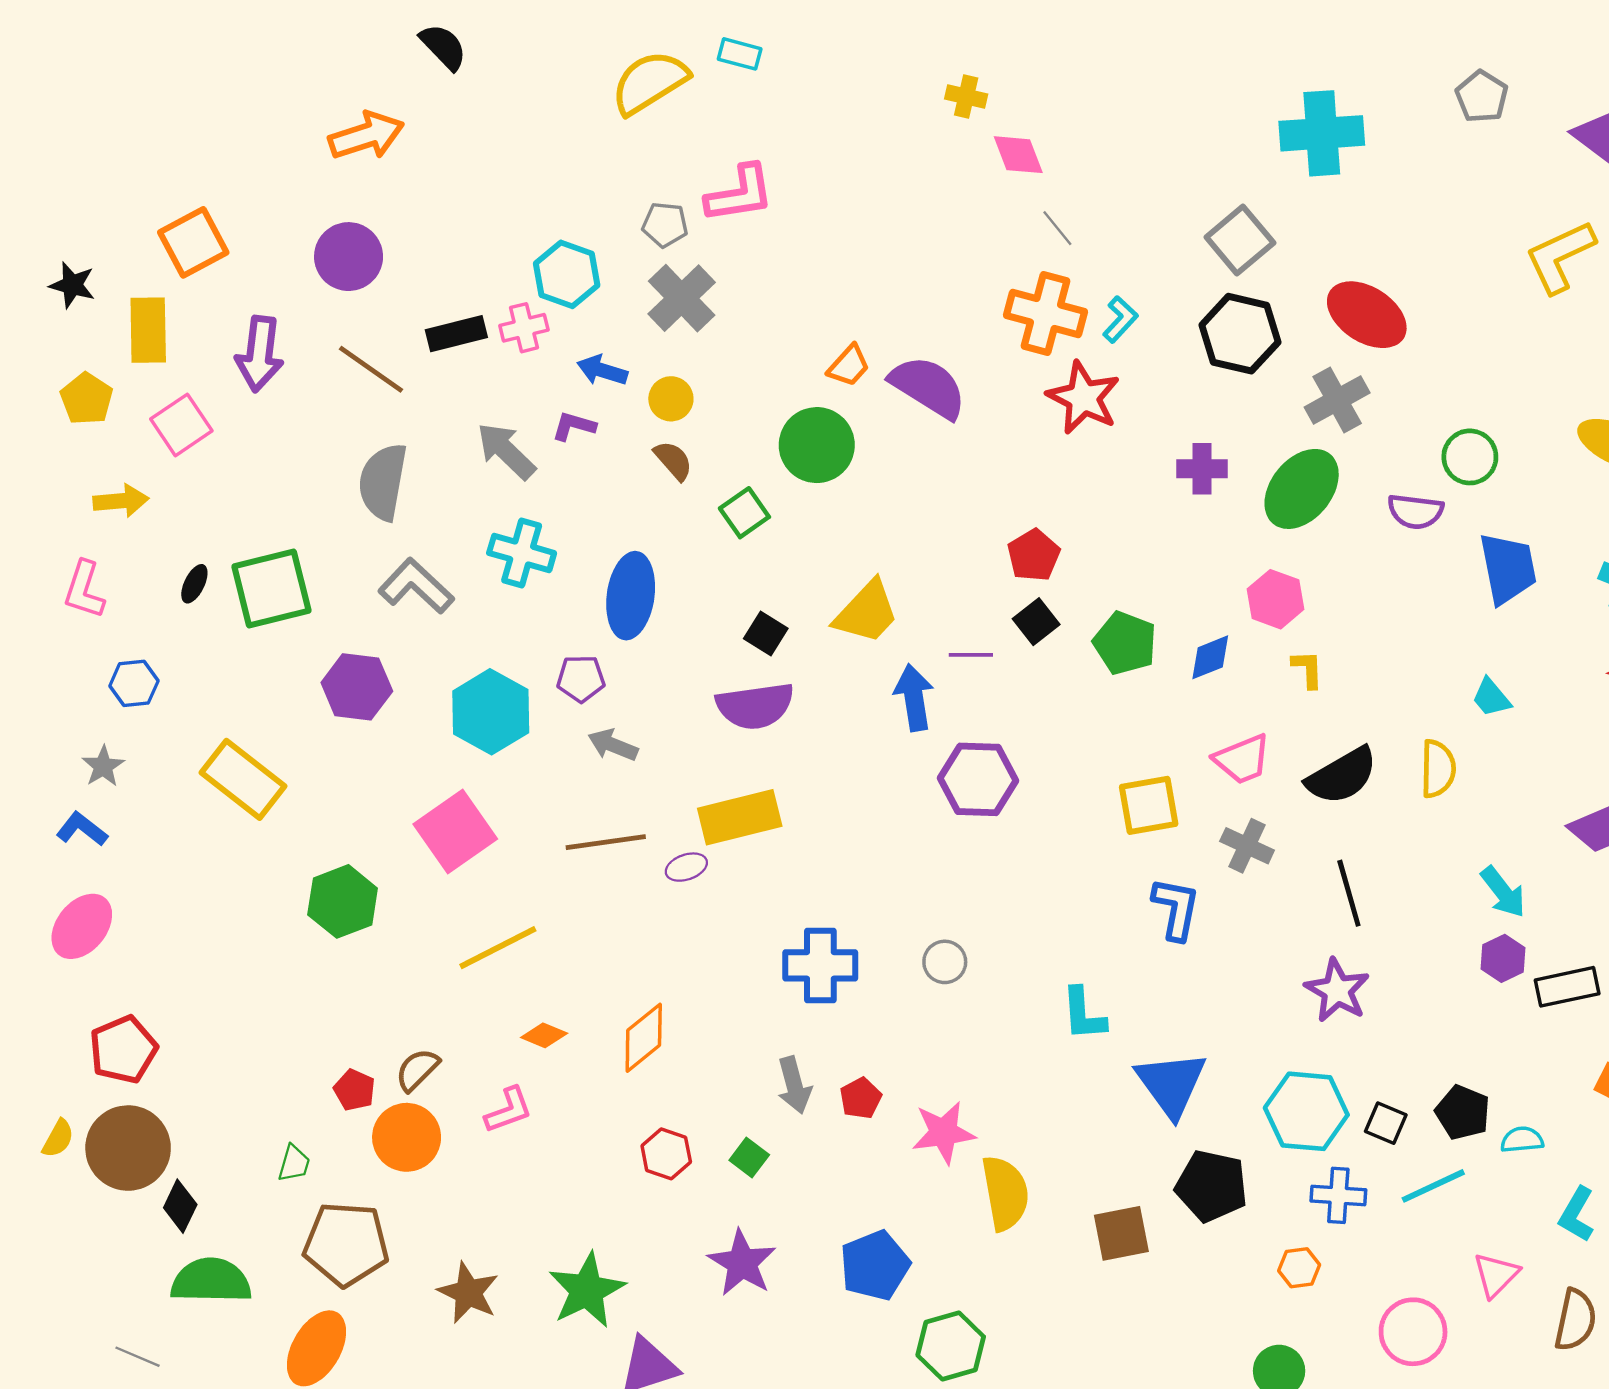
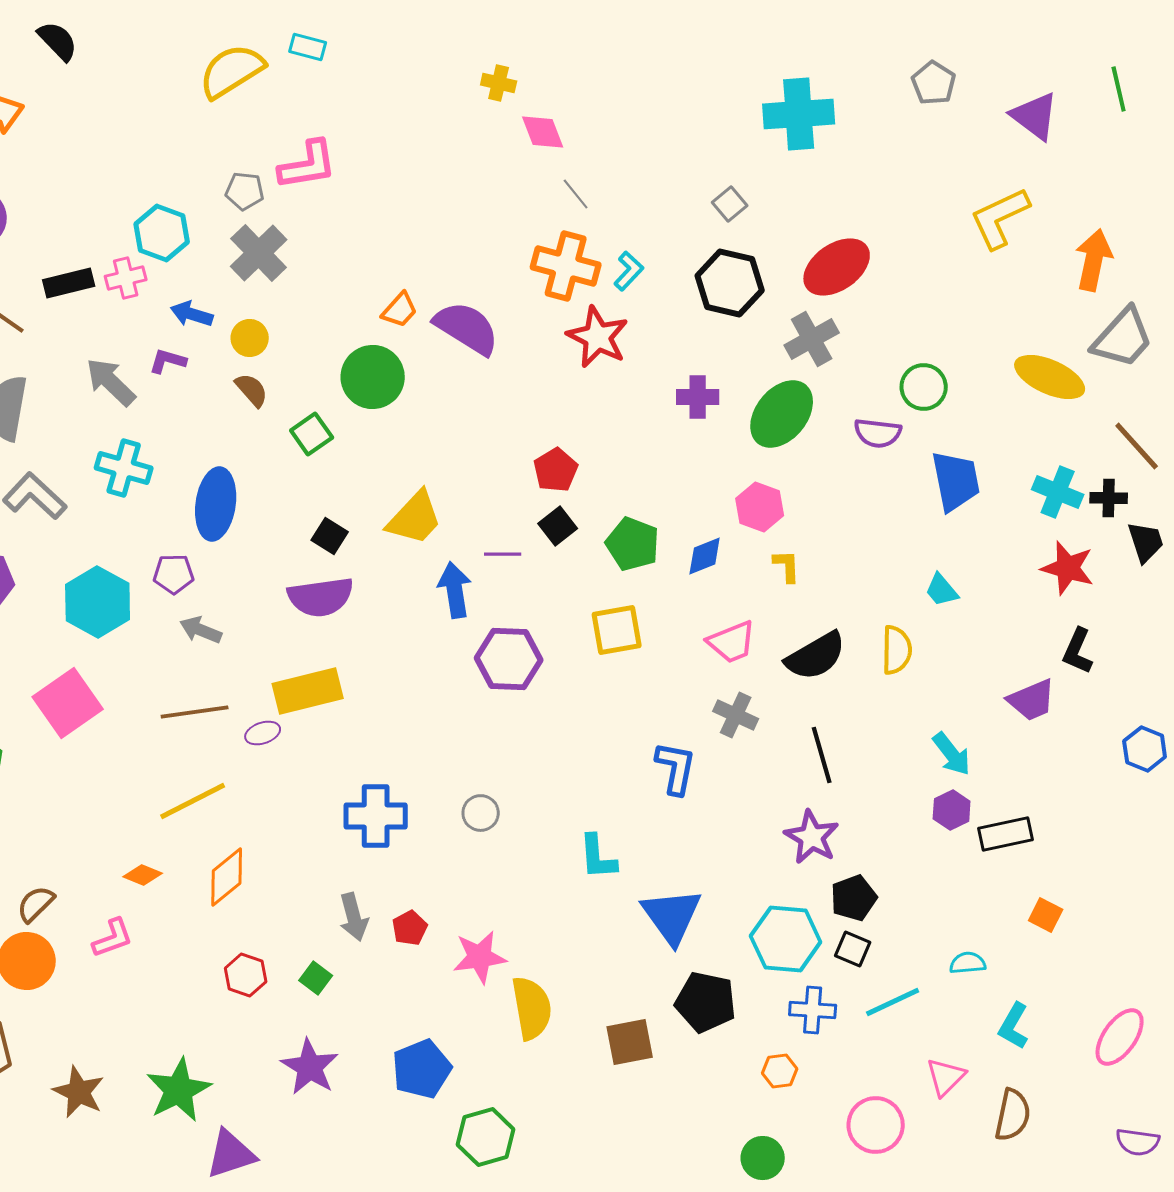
gray square: (1240, 240) -> (730, 204), size x0.6
red ellipse: (1367, 315) -> (837, 267), turned -68
yellow square: (1149, 805) -> (617, 630), moved
yellow line: (498, 948) -> (193, 801), moved
black pentagon: (1463, 1112) -> (854, 898), moved, turned 30

